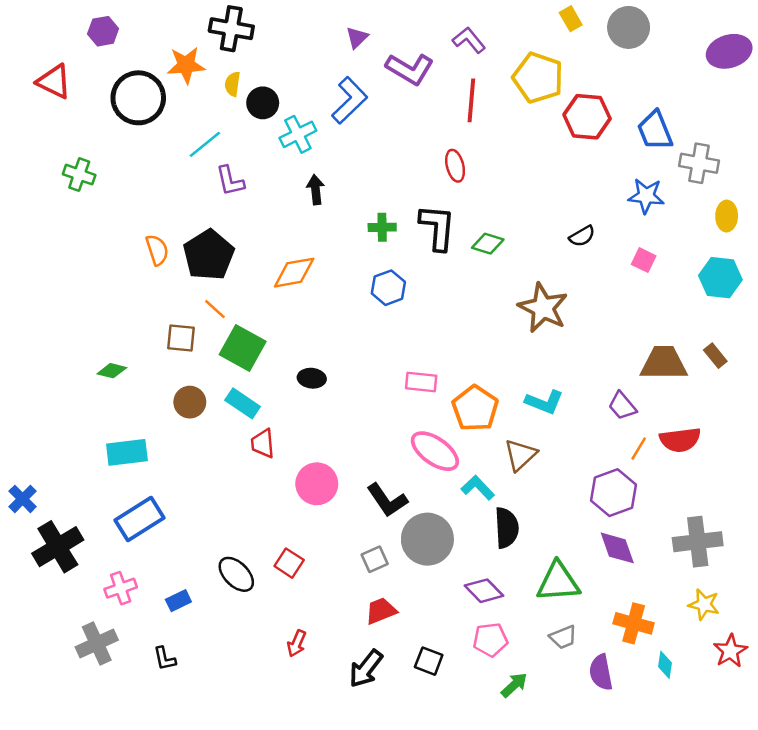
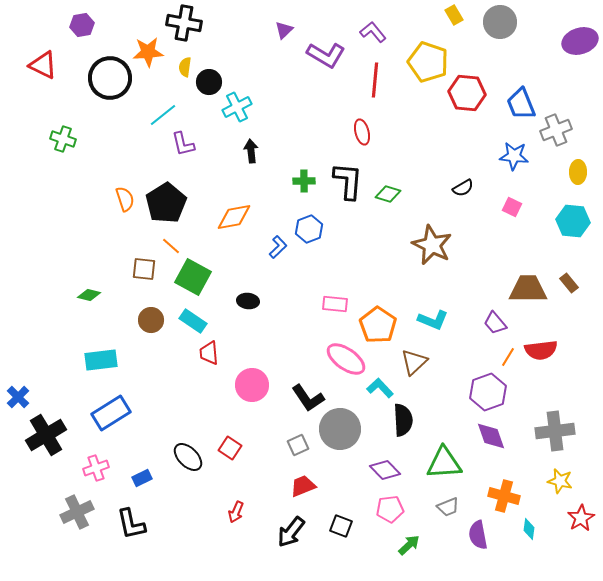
blue L-shape: (349, 100) -> (278, 247), moved, size x0.6
gray cross: (699, 163) -> (556, 130), turned -32
black L-shape: (165, 659) -> (131, 524), size x1.6

